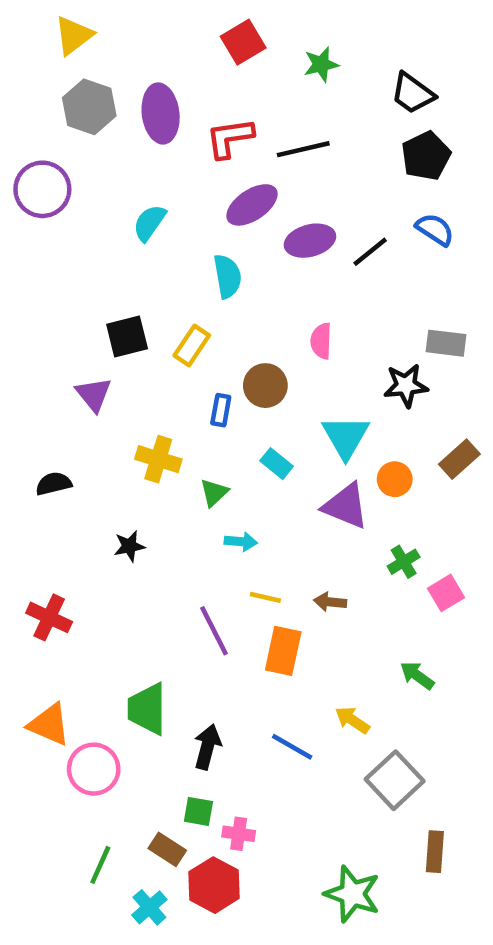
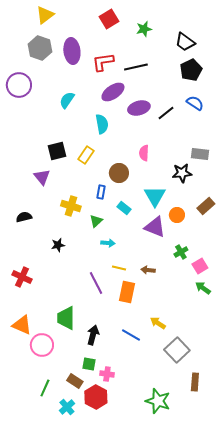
yellow triangle: (74, 35) -> (45, 15), moved
blue rectangle: (221, 410) -> (101, 192), moved
green arrow: (417, 675) -> (203, 288), moved

